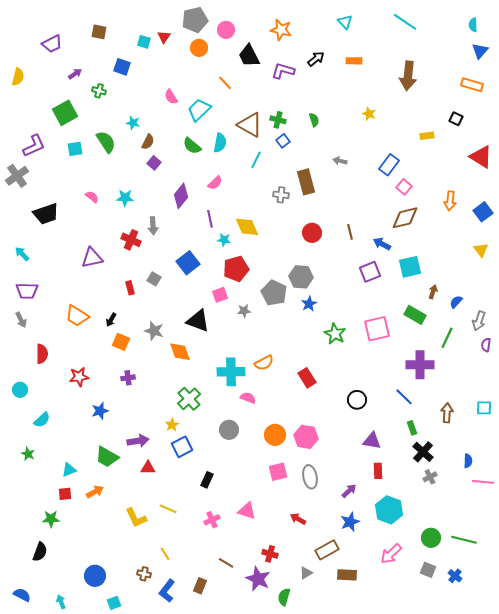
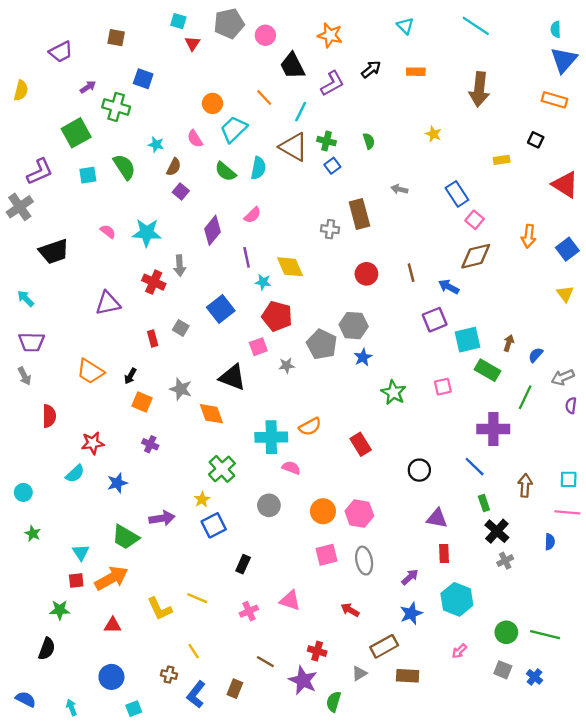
cyan square: (144, 42) -> (178, 21), moved
orange circle: (199, 48) -> (212, 103), moved
blue triangle: (480, 51) -> (564, 60), size x1.4
purple L-shape: (283, 71) -> (332, 83), turned 135
green cross: (99, 91) -> (116, 107), size x1.6
pink semicircle: (171, 97) -> (195, 139), moved
cyan line: (256, 160) -> (301, 112), moved
blue rectangle: (389, 165) -> (457, 194), turned -70
cyan star: (125, 198) -> (147, 233), size x1.4
cyan square: (410, 267) -> (468, 340), moved
red pentagon: (236, 269) -> (277, 316), turned 30
gray arrow: (479, 321) -> (563, 377), turned 48
pink square: (377, 329) -> (443, 387), size x0.6
purple cross: (128, 378) -> (150, 444), turned 32
cyan circle: (20, 390) -> (23, 492), moved
cyan semicircle: (42, 420) -> (75, 474), moved
red triangle: (148, 468) -> (113, 625), moved
cyan triangle: (69, 470) -> (81, 552), turned -42
pink line: (483, 482) -> (567, 512), moved
orange arrow: (95, 492) -> (111, 578), size x1.6
pink arrow: (391, 554) -> (459, 651), size x0.6

